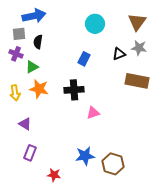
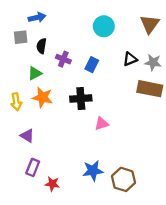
blue arrow: (34, 16) -> (37, 18), size x0.7
gray star: (139, 48) -> (153, 62), moved
purple cross: (16, 54) -> (63, 59), moved
red star: (54, 175) -> (52, 184), moved

